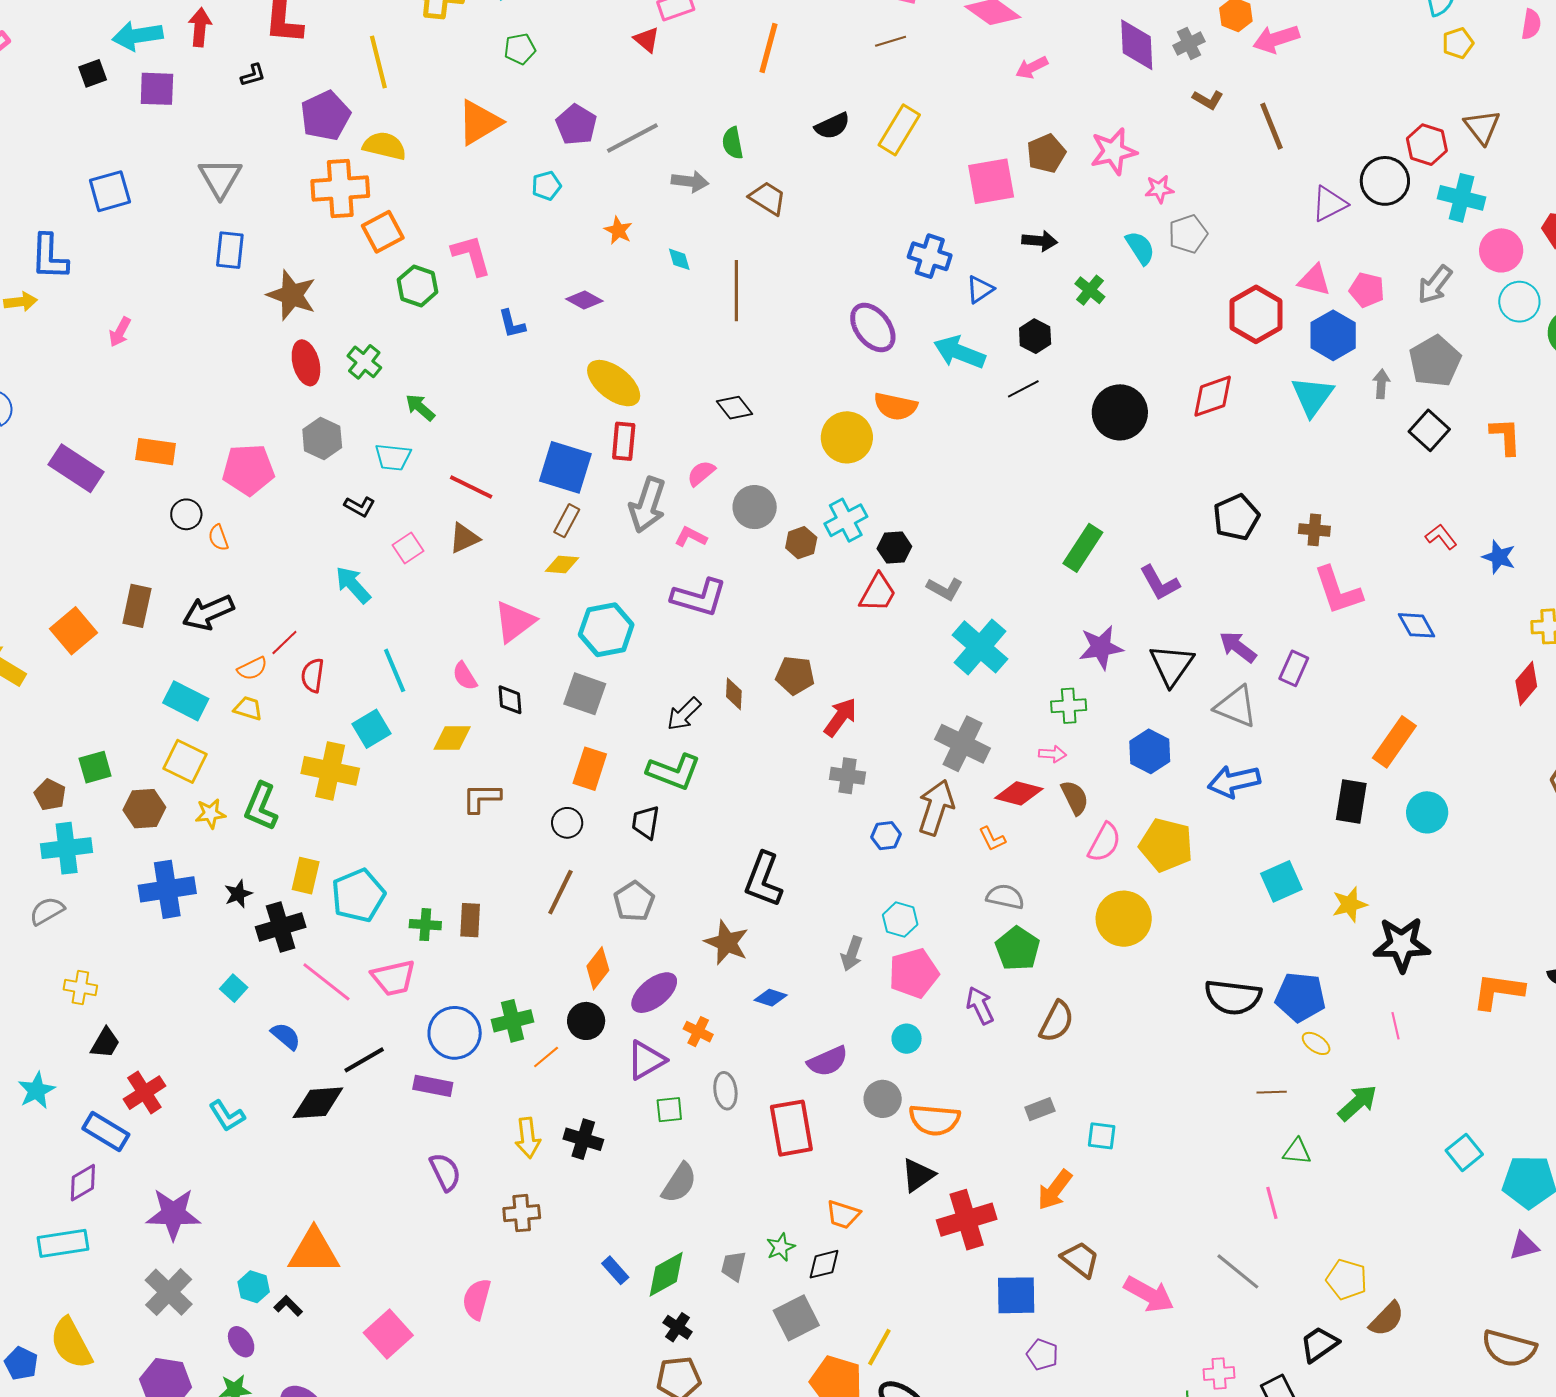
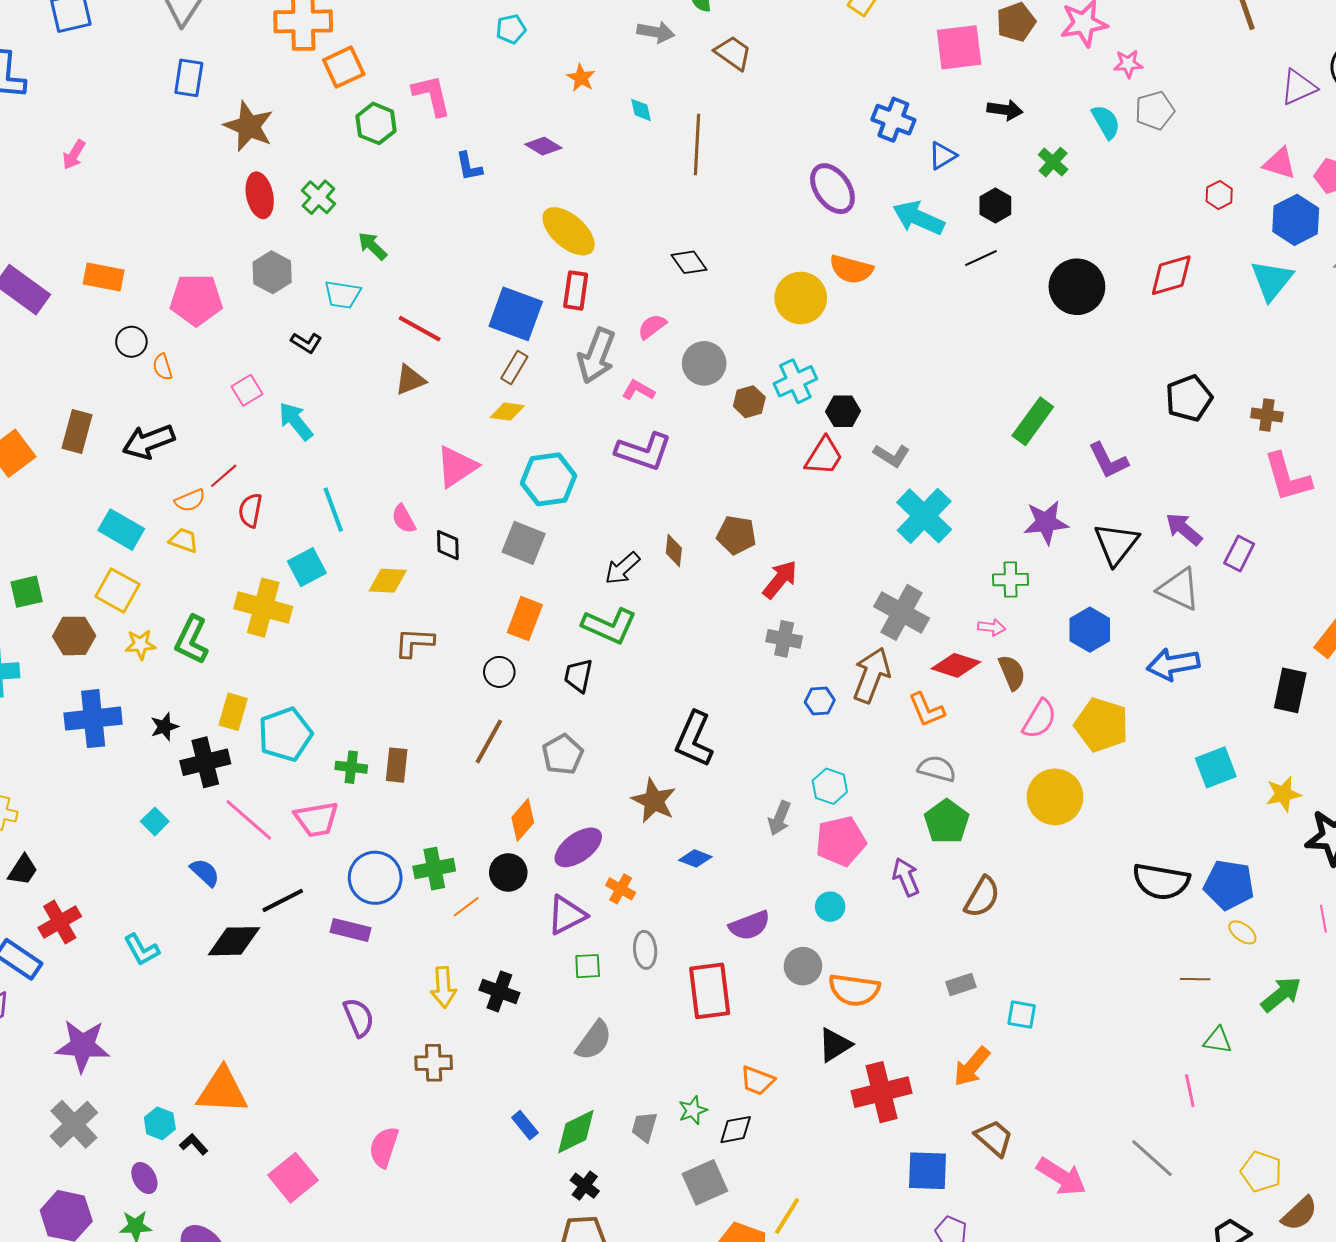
red hexagon: (1256, 314) -> (1219, 195), size x0.5
pink square: (408, 548) -> (247, 390), moved
orange L-shape: (992, 839) -> (927, 710), size x1.4

